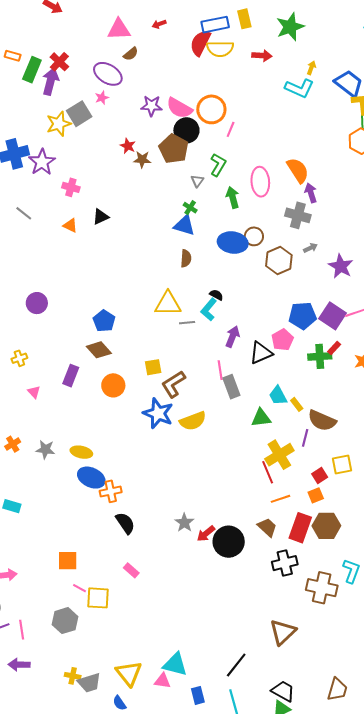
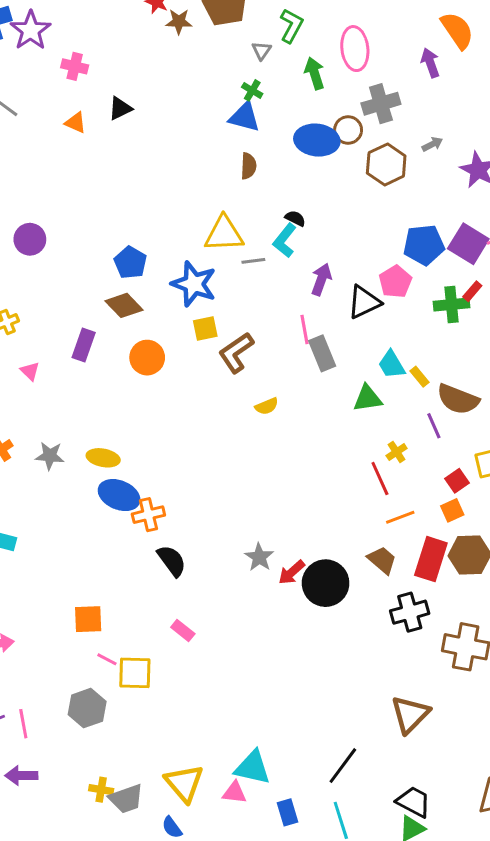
orange semicircle: (298, 170) -> (457, 30), moved
gray cross: (298, 215) -> (381, 104), moved, turned -30
blue star: (158, 413) -> (194, 284), moved
yellow semicircle: (193, 421) -> (267, 406), size x0.6
purple line: (305, 438) -> (434, 426), turned -36
yellow cross: (279, 455) -> (397, 452), size x0.5

